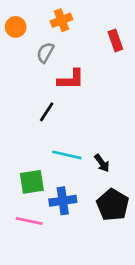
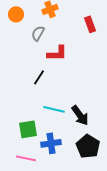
black arrow: (102, 163) -> (80, 115), size x1.5

